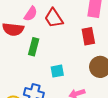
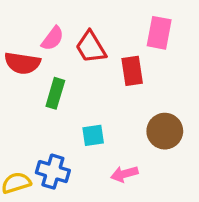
red rectangle: (88, 36) -> (132, 71), moved

